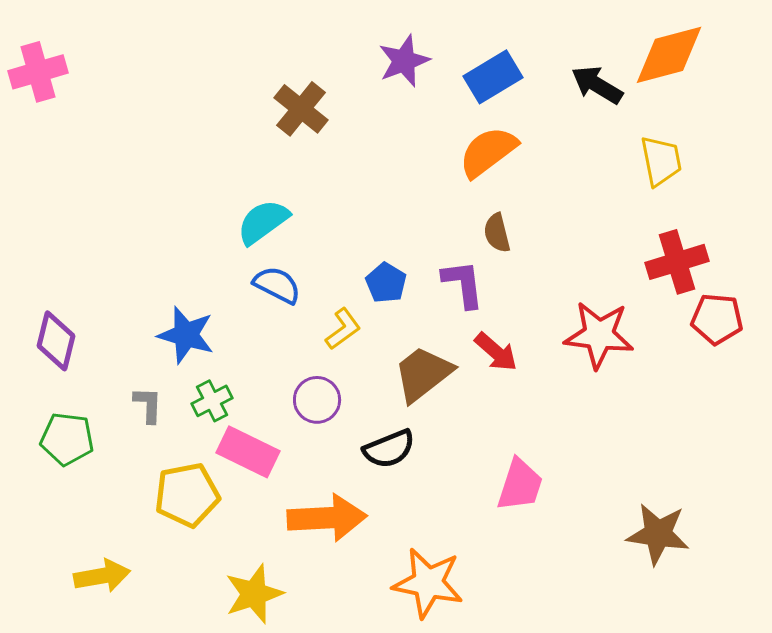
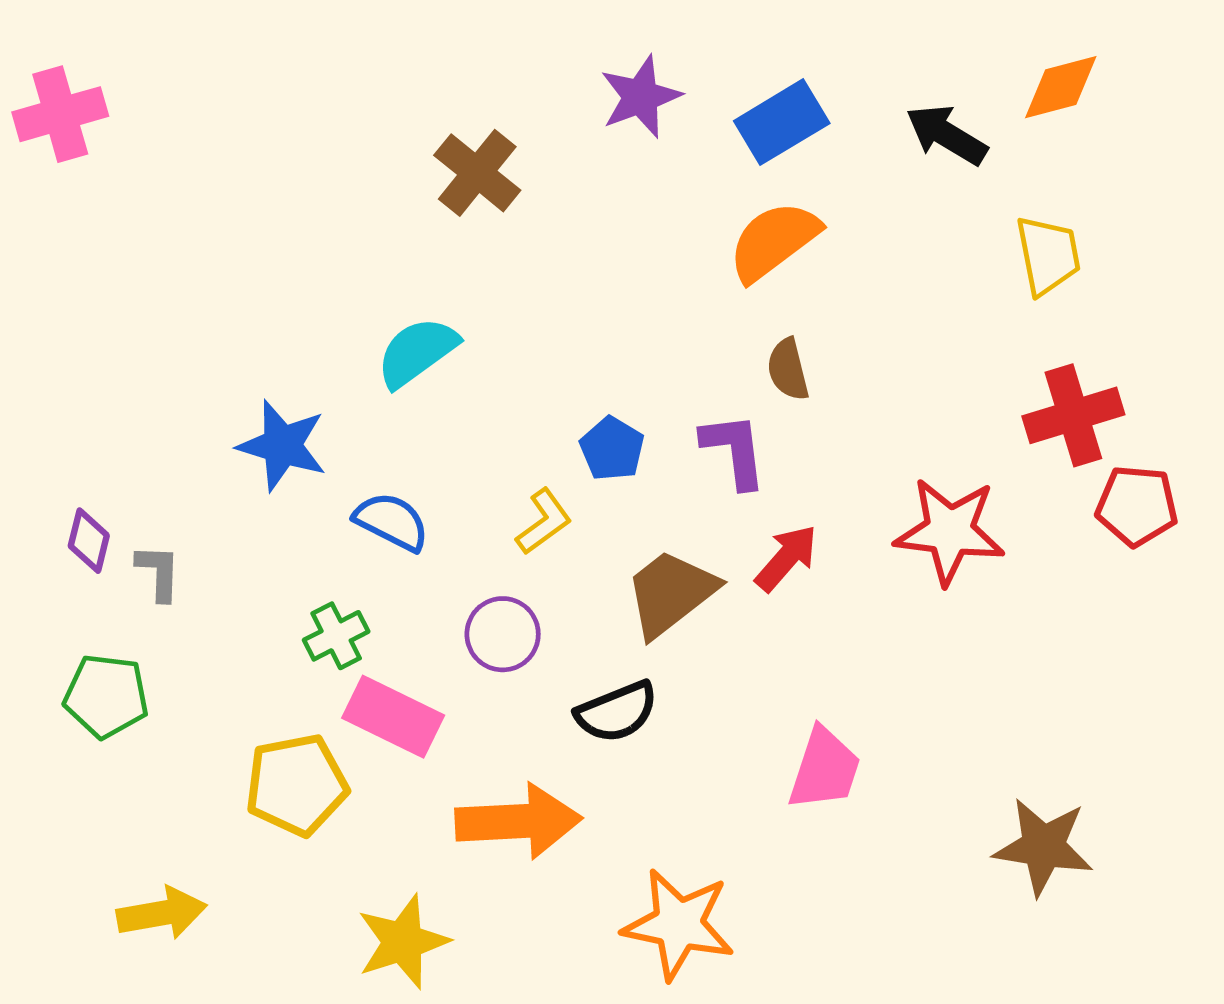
orange diamond: (669, 55) -> (1061, 87), size x0.7
blue semicircle: (277, 285) -> (392, 522), moved
blue star: (186, 335) -> (282, 446), moved
purple diamond: (56, 341) -> (89, 541), size x0.7
red arrow: (496, 352) -> (786, 558), turned -90
gray L-shape: (148, 405) -> (159, 572), moved

